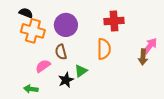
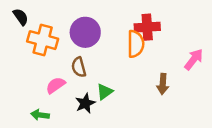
black semicircle: (26, 13) -> (21, 17), moved, turned 32
orange semicircle: (104, 49) -> (136, 44), moved
brown arrow: (143, 57) -> (163, 84), moved

